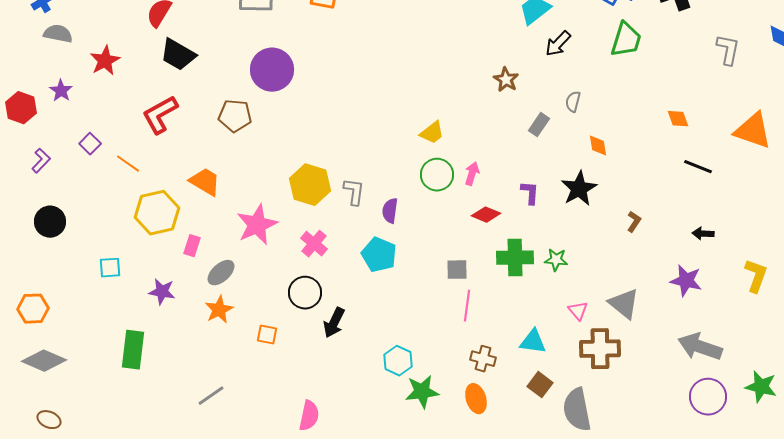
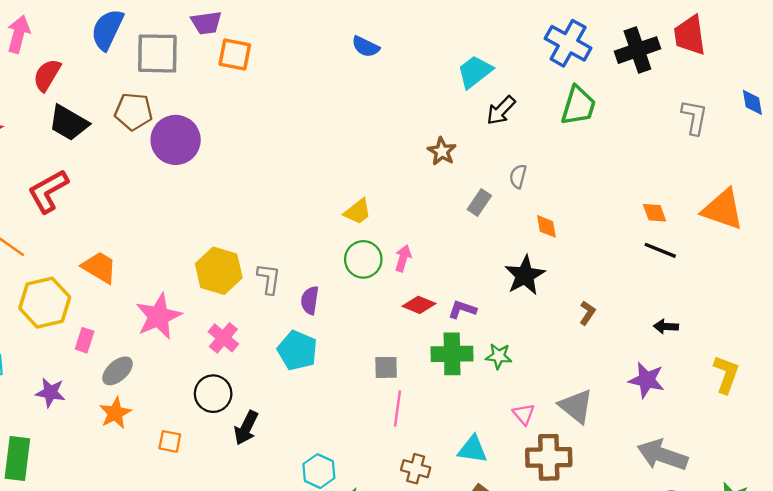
brown pentagon: (235, 116) -> (133, 111), moved
orange diamond: (678, 119) -> (655, 213), moved
purple L-shape: (530, 193) -> (462, 309), moved, turned -75

